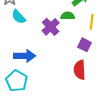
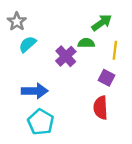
cyan semicircle: (19, 17) -> (28, 44), turned 91
cyan pentagon: (17, 81) -> (41, 122), moved

